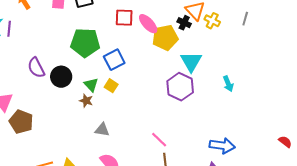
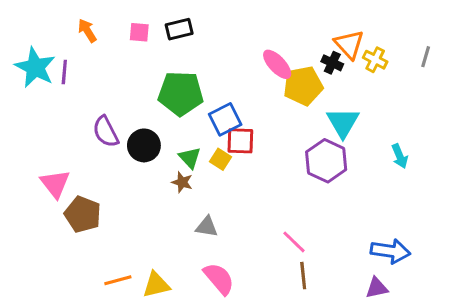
red square: (124, 18) -> (240, 141), moved

